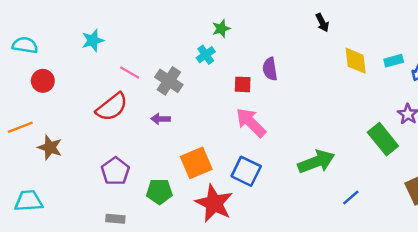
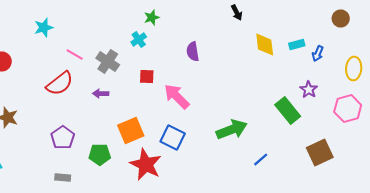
red square: (243, 84) -> (147, 76), moved

